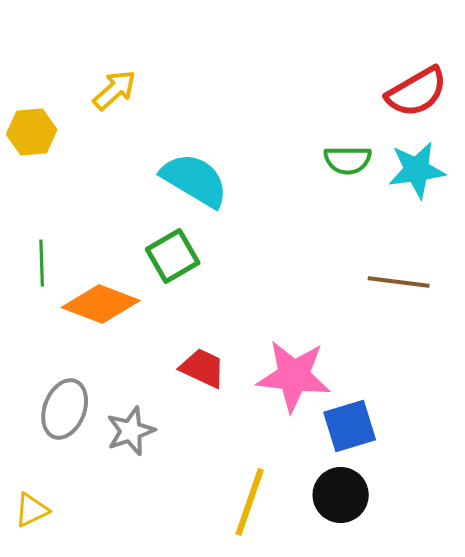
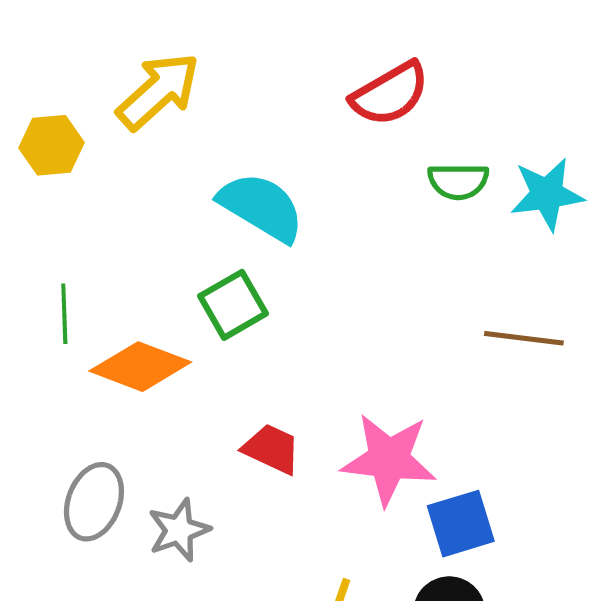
yellow arrow: (115, 90) -> (158, 91), size x1.5
red semicircle: (417, 92) -> (390, 94), moved

